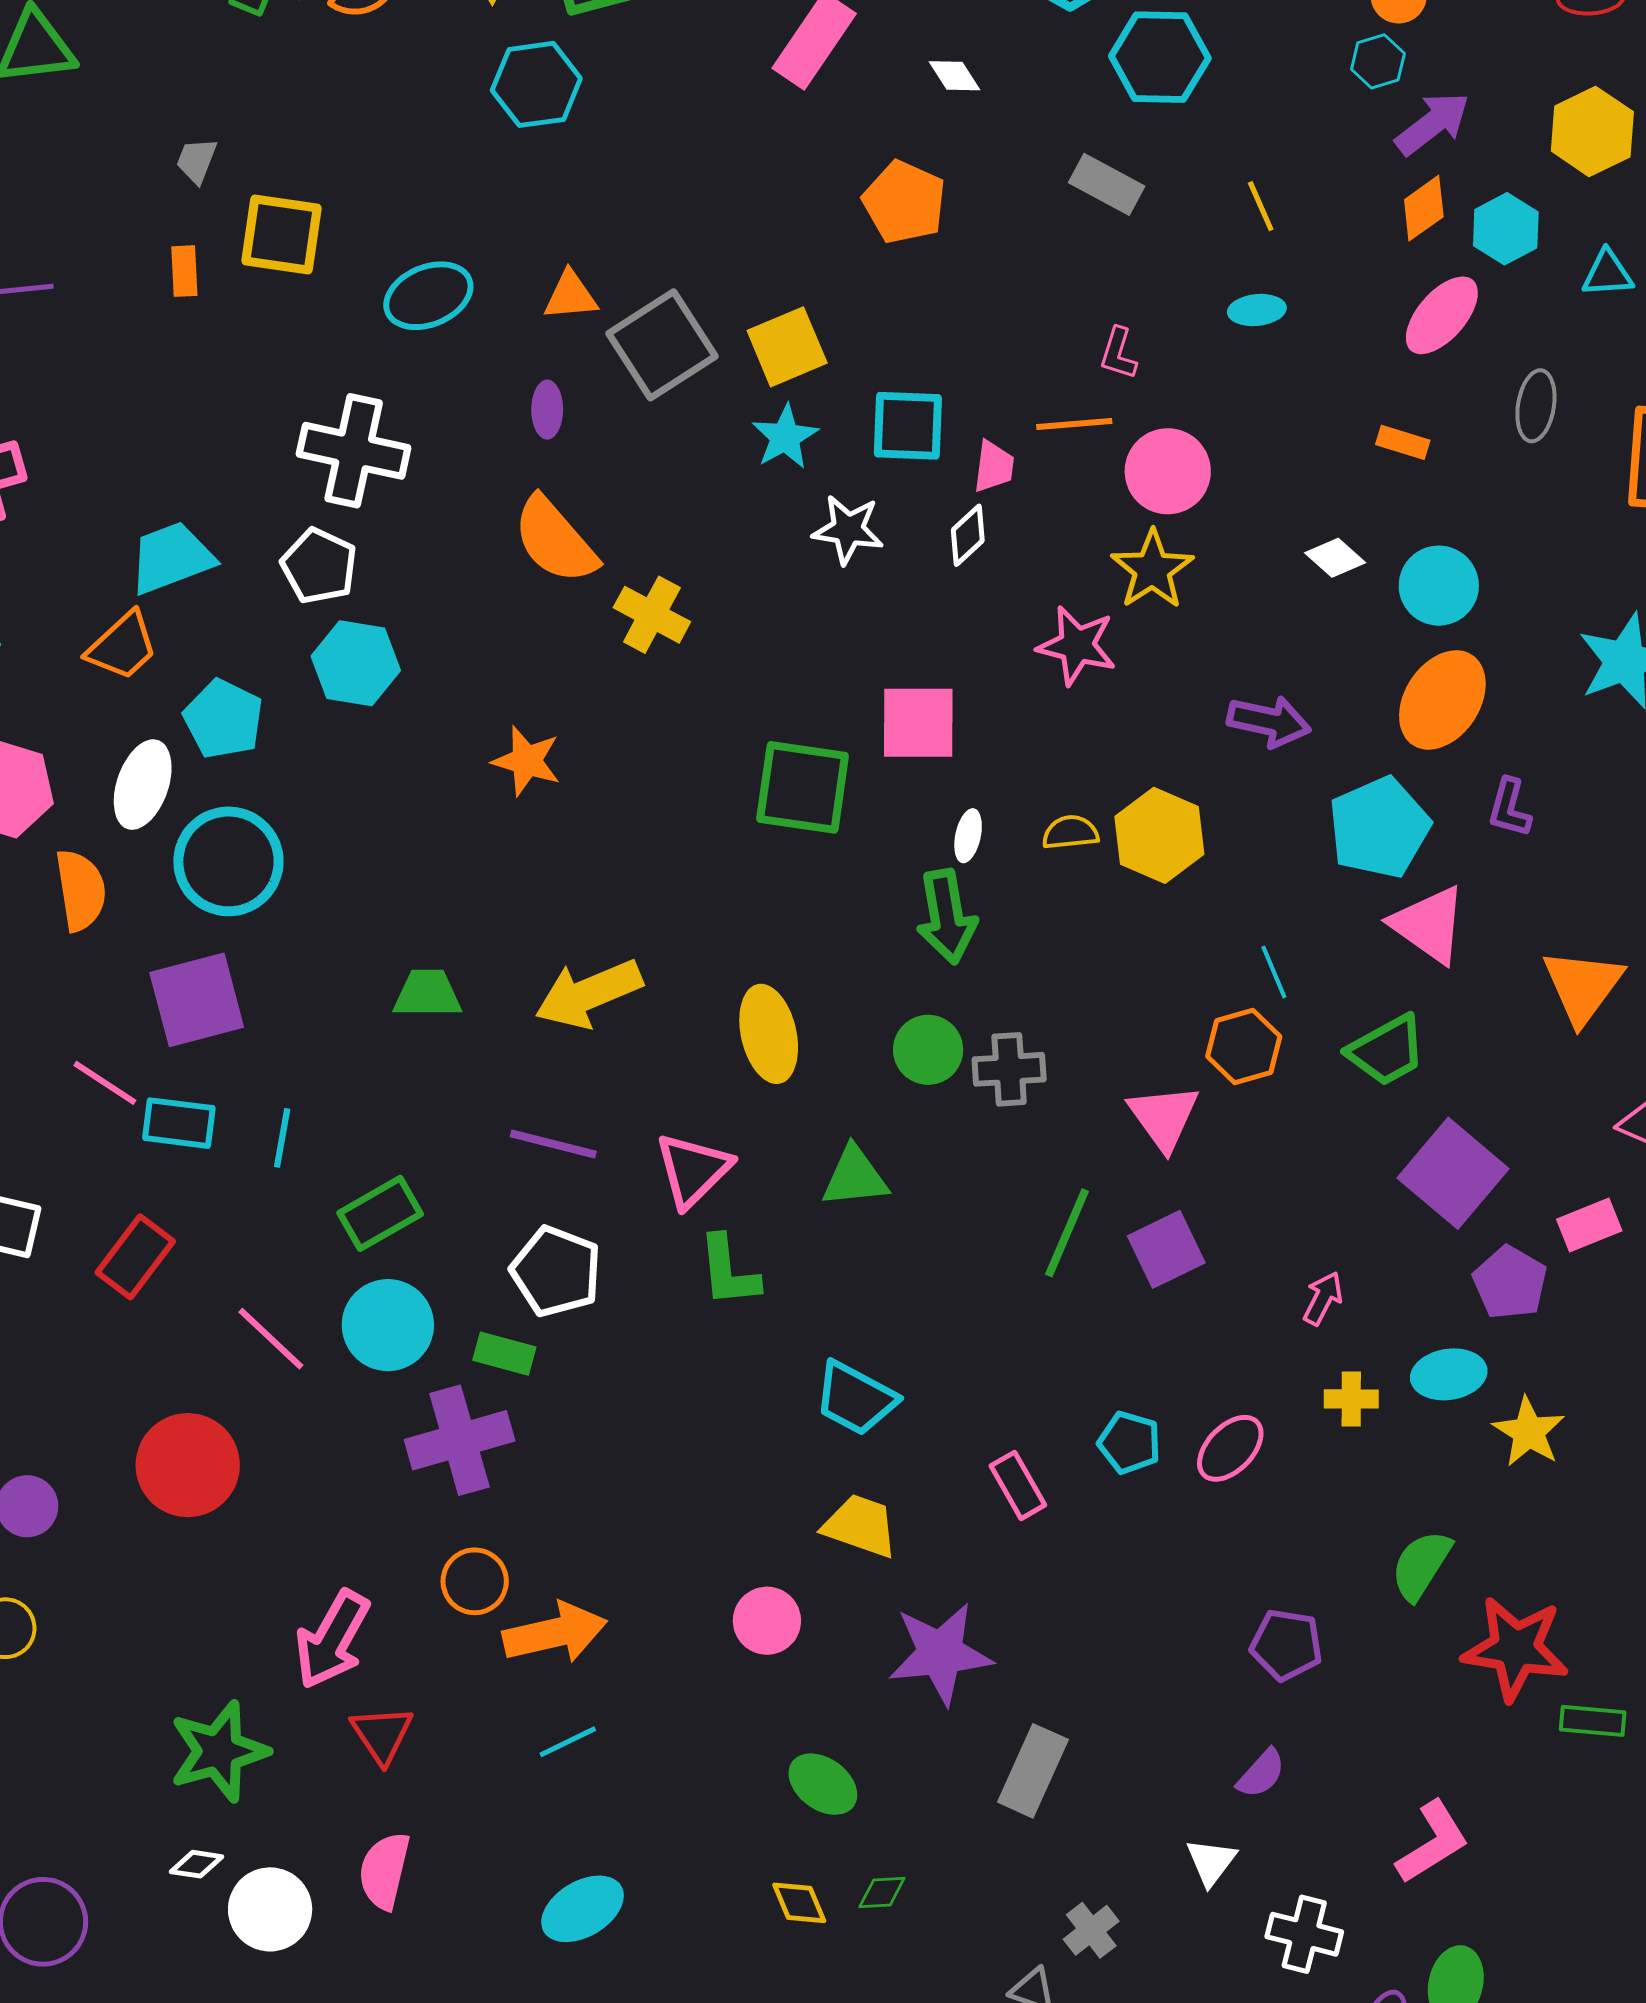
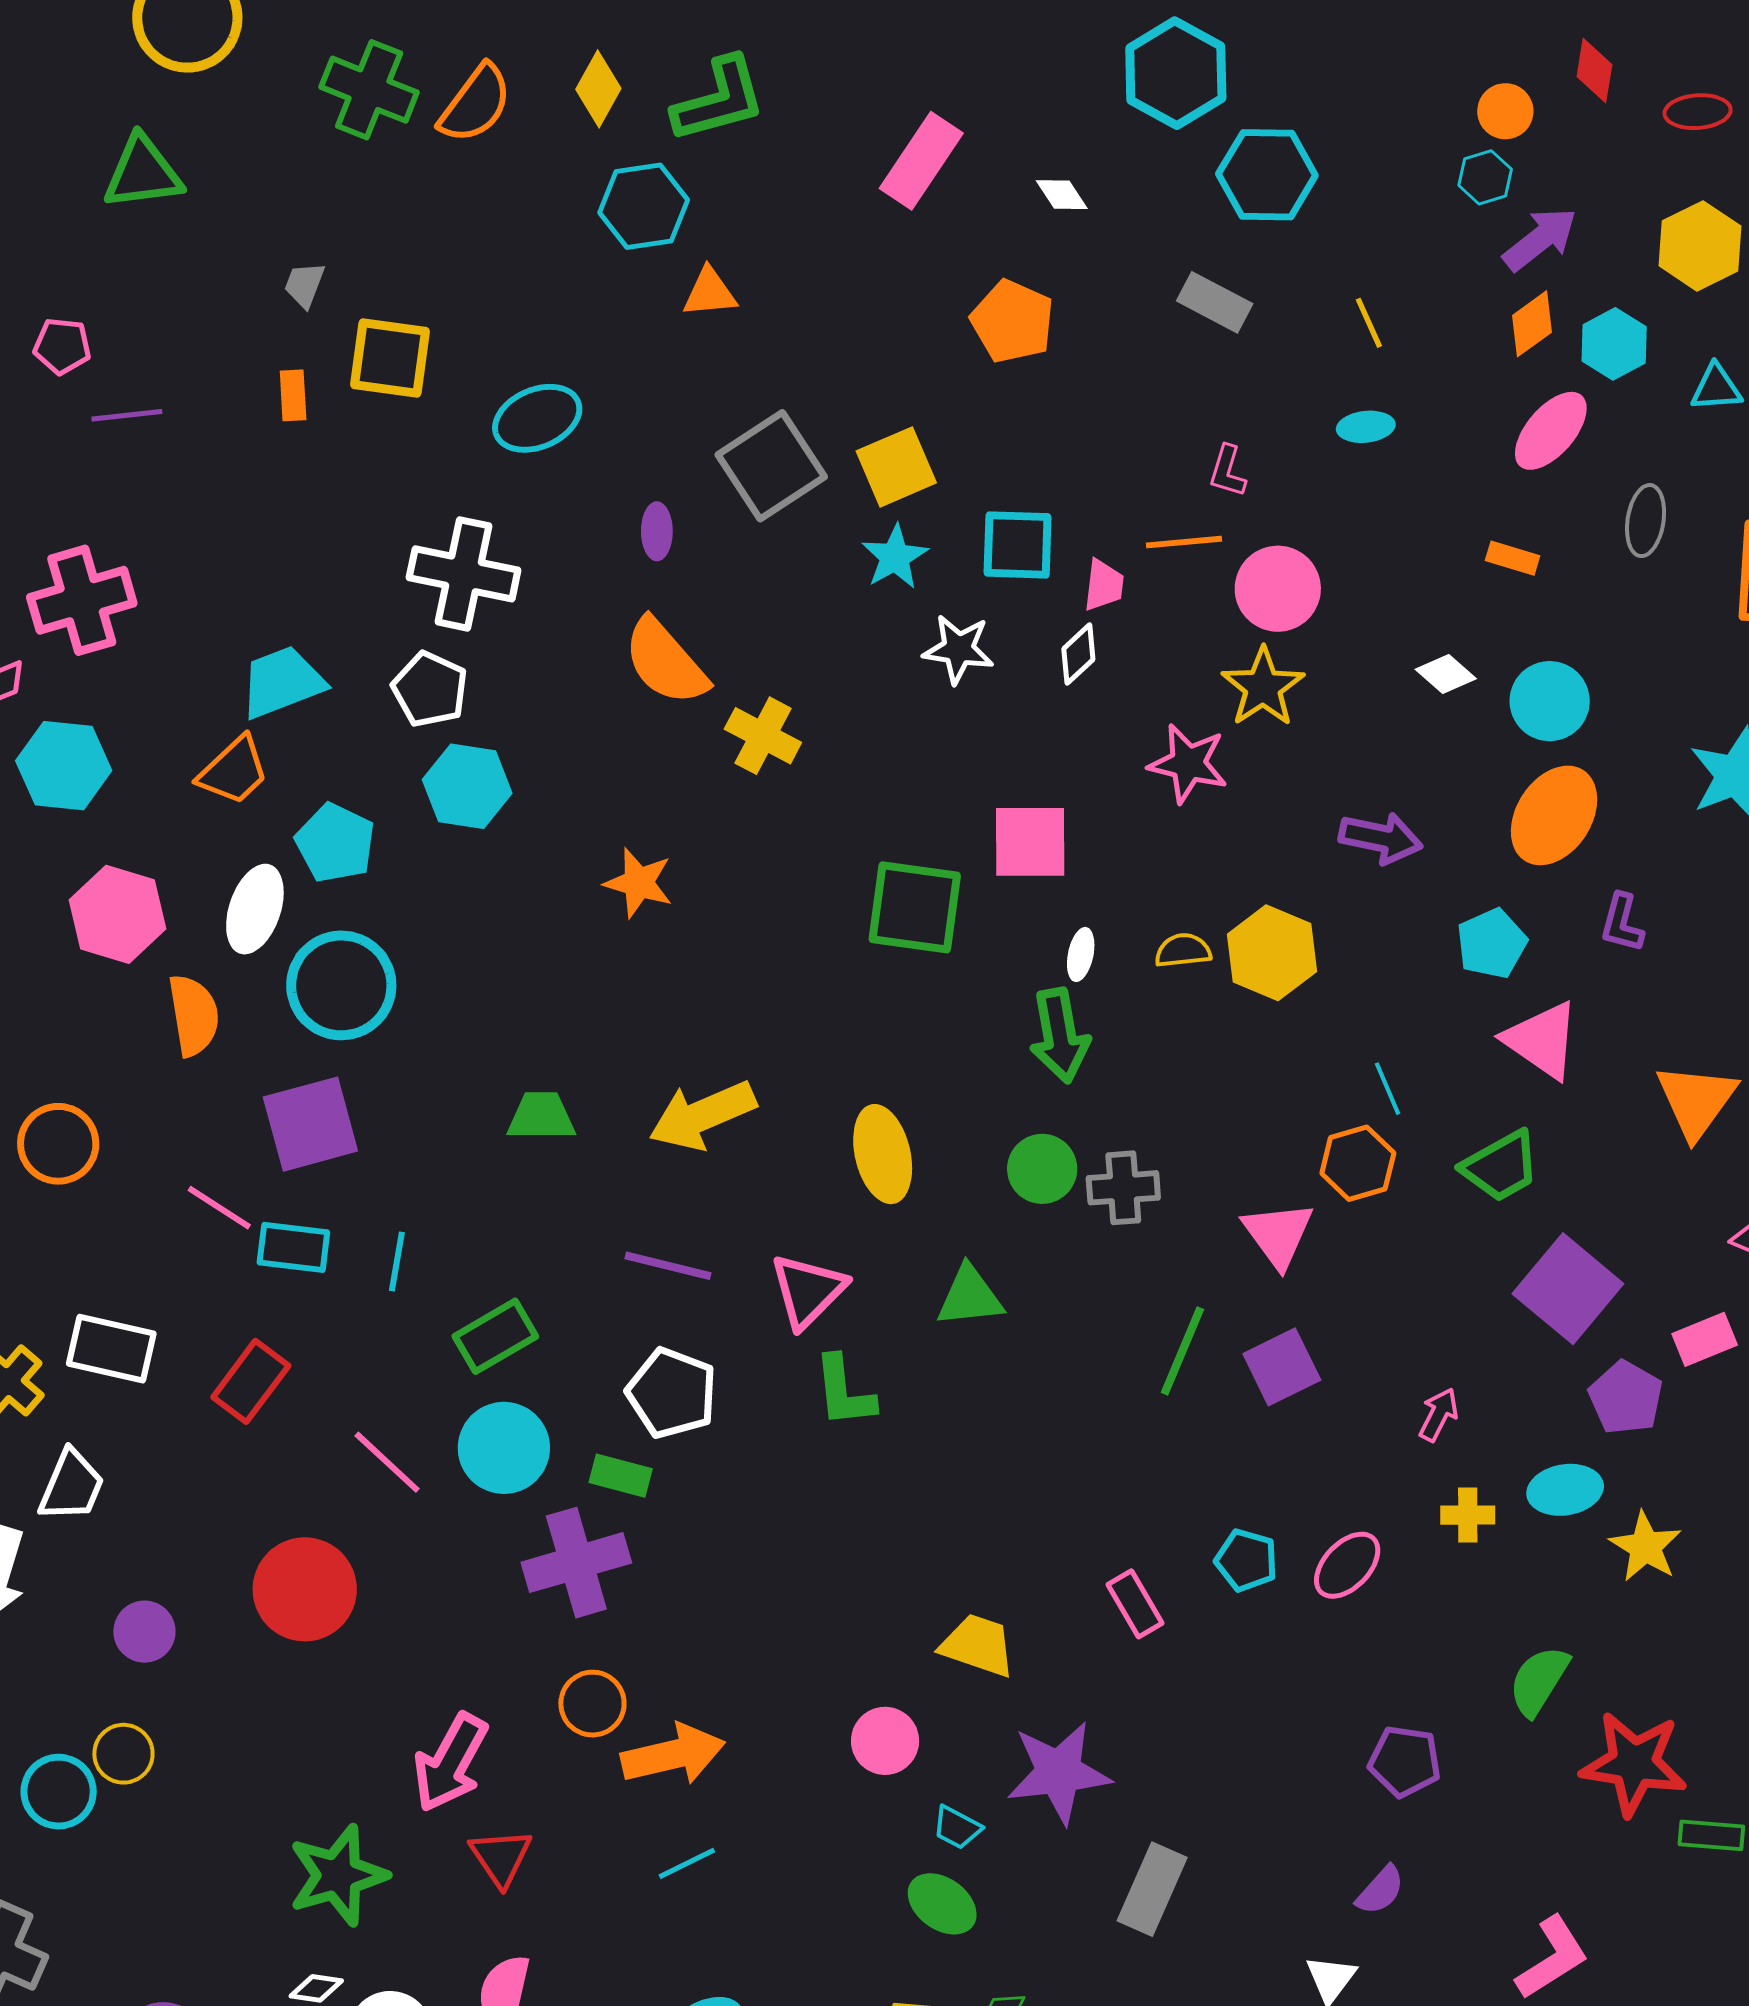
orange triangle: (571, 296) -> (710, 293), moved
cyan pentagon: (1379, 828) -> (1492, 944), size x0.7
cyan trapezoid: (855, 1398) -> (957, 1827), moved, size x0.6

